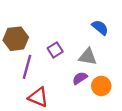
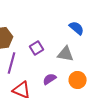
purple semicircle: (80, 78) -> (50, 79), moved

